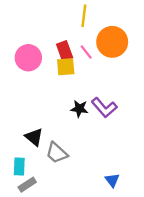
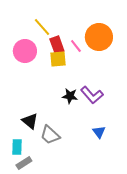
yellow line: (84, 16) -> (42, 27), moved, turned -48
blue triangle: (112, 180) -> (99, 132), moved

